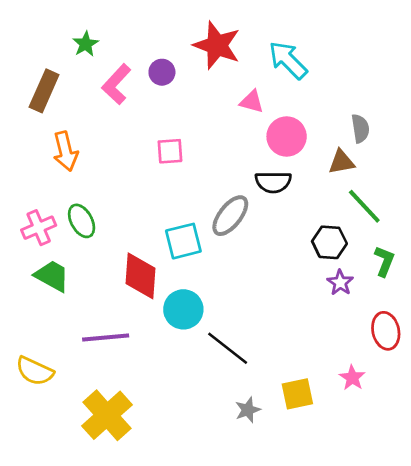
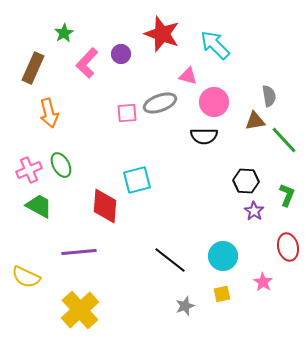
green line: (364, 206) -> (284, 140), moved
gray ellipse: (230, 216) -> (160, 103), moved, turned 32
cyan circle: (183, 309) -> (223, 256), moved
yellow square: (297, 394) -> (222, 294), size x0.7

